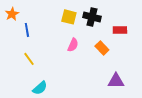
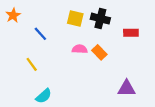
blue line: (27, 30) -> (40, 34), moved, turned -32
pink semicircle: (73, 45) -> (80, 49), turned -112
orange rectangle: (102, 48) -> (99, 52), moved

